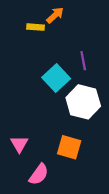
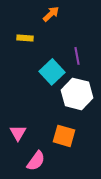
yellow rectangle: (36, 27) -> (25, 38), moved

